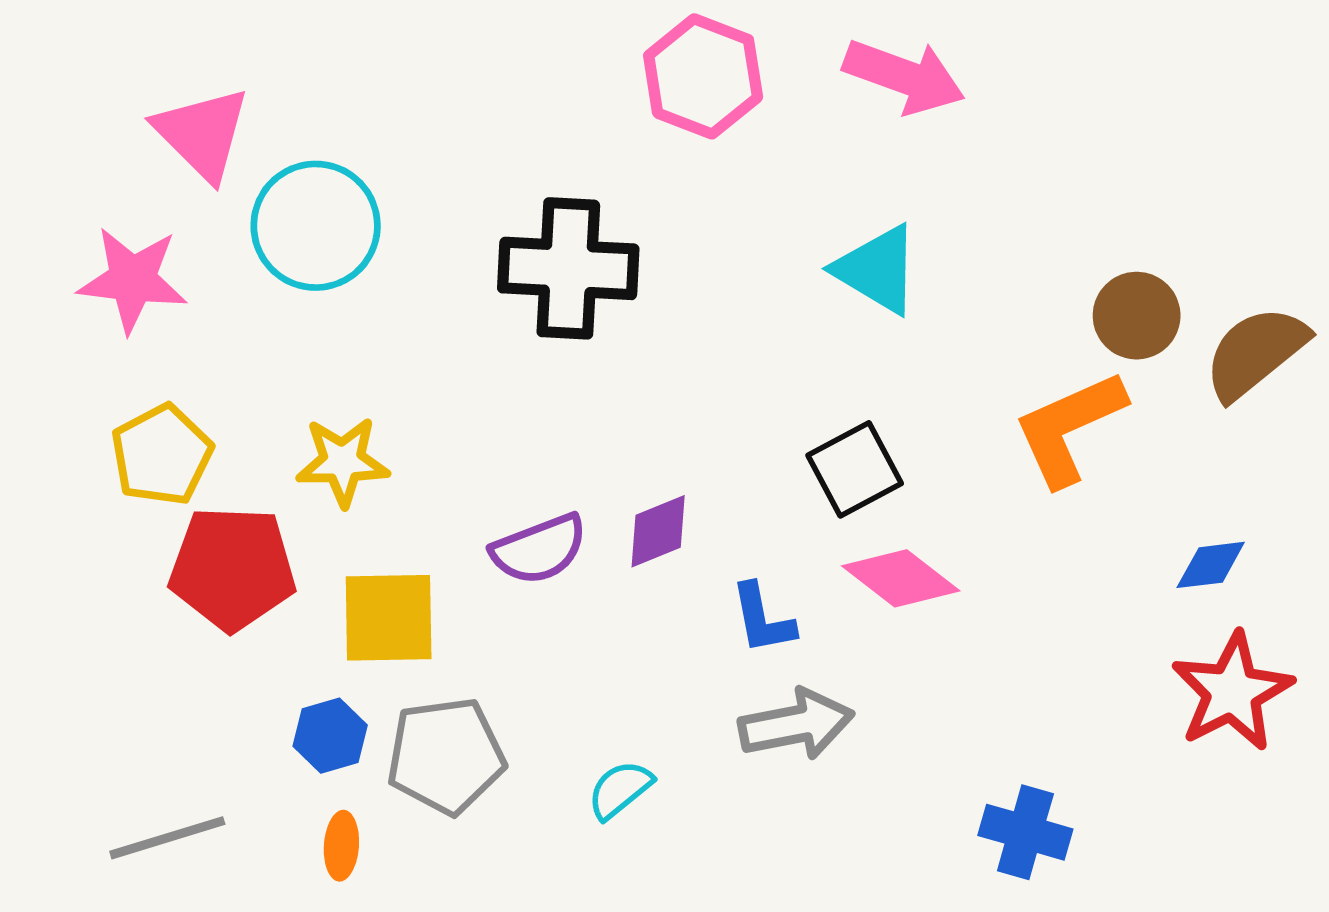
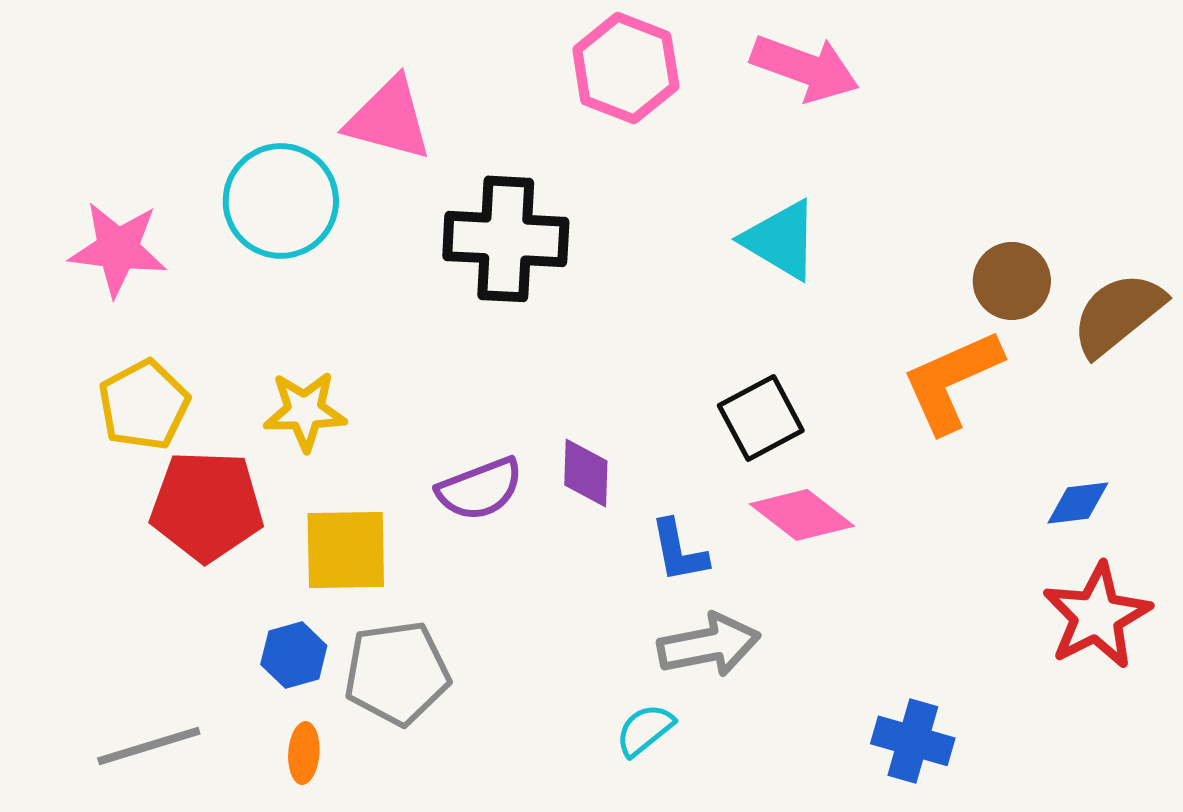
pink triangle: (202, 134) -> (389, 119), moved, turned -30
purple diamond: (658, 531) -> (586, 473), turned -66
cyan semicircle: (620, 790) -> (645, 730), moved

